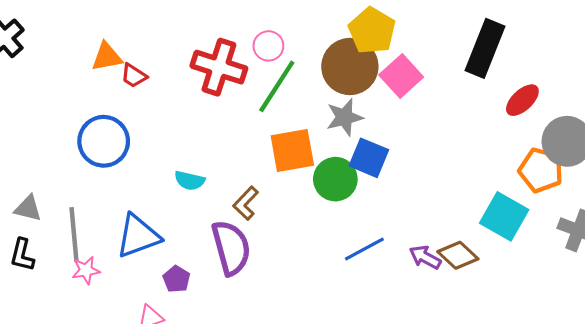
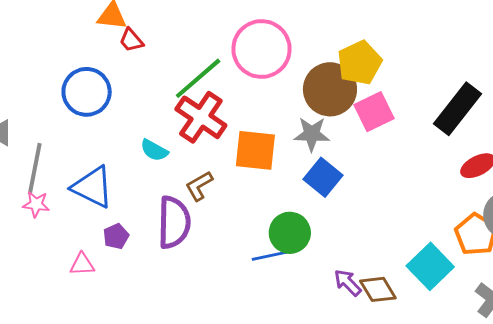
pink circle: (268, 46) -> (262, 49), size x2.0
red cross: (219, 67) -> (201, 117), moved
green line: (277, 86) -> (198, 78), moved
green circle: (335, 179) -> (290, 233), moved
blue triangle: (138, 236) -> (93, 187), turned 30
blue line: (364, 249) -> (272, 255), moved

